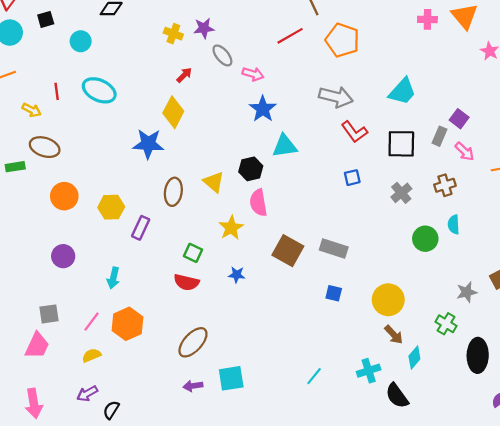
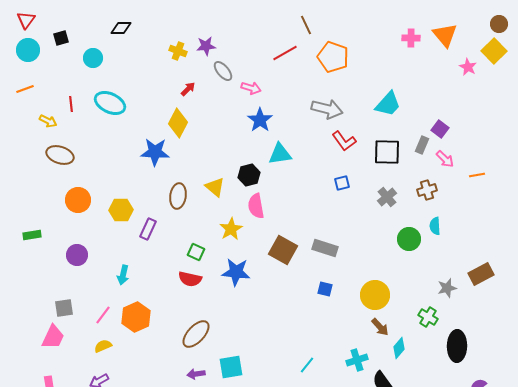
green rectangle: (15, 167) -> (32, 235), moved
blue star: (237, 275) -> (236, 272), size x1.8

